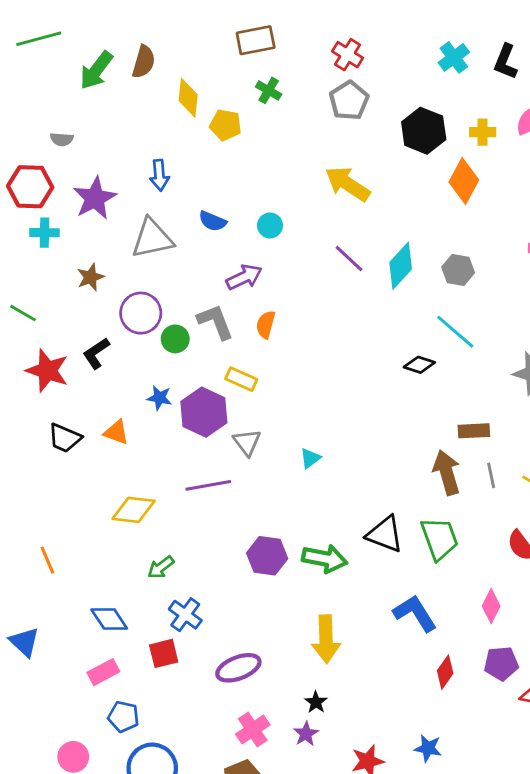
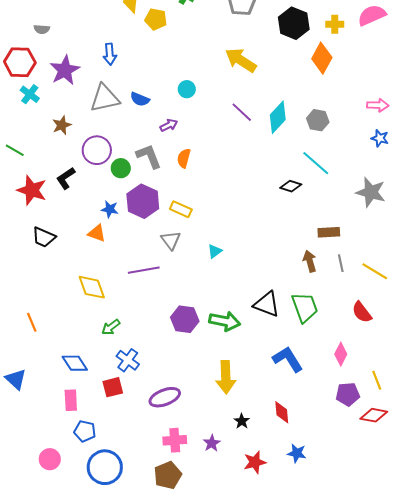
blue semicircle: (213, 221) -> (140, 99), moved
cyan cross: (45, 233) -> (30, 94), turned 36
purple arrow: (244, 277) -> (169, 125), size x0.7
yellow rectangle: (241, 379) -> (181, 209), moved
purple hexagon: (204, 412) -> (143, 201), moved
orange triangle: (116, 432) -> (97, 233), moved
brown arrow: (447, 472) -> (310, 261), size x0.7
yellow diamond: (134, 510) -> (92, 287), turned 64
pink rectangle: (103, 672) -> (71, 400), turned -65
red diamond: (445, 672) -> (282, 412), moved, turned -40
black star: (316, 702) -> (242, 421), moved
pink cross: (253, 730) -> (175, 440), turned 30

